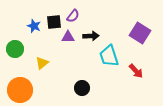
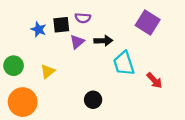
purple semicircle: (73, 16) -> (83, 18), turned 56
purple square: (140, 33) -> (148, 23), moved
purple triangle: (68, 37) -> (77, 42), turned -40
green circle: (15, 49) -> (14, 66), moved

